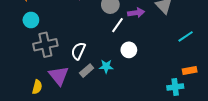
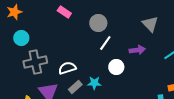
purple arrow: (136, 13) -> (137, 50), moved
white semicircle: (78, 51) -> (67, 68), turned 48

